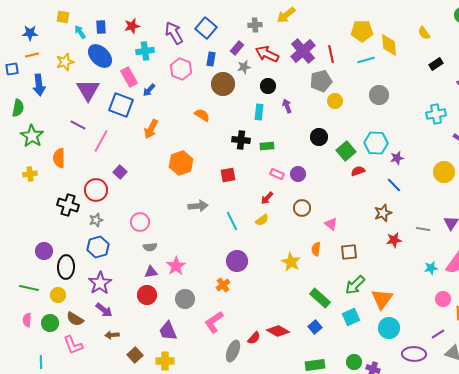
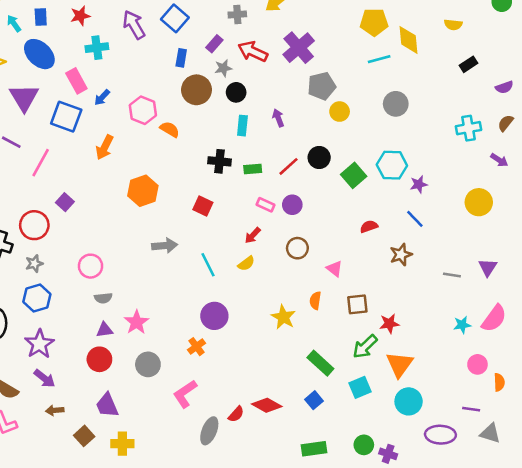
yellow semicircle: (424, 33) -> (453, 25), turned -48
red line: (331, 54) -> (288, 166), moved, turned 60
pink hexagon: (181, 69) -> (143, 110), moved
black circle: (268, 86) -> (236, 92), moved
red semicircle: (358, 171) -> (369, 226), moved
red square: (228, 175) -> (203, 206), turned 35
red star: (394, 240) -> (389, 324), moved
purple trapezoid: (168, 331) -> (107, 405), moved
purple line: (438, 334) -> (471, 409), turned 40

